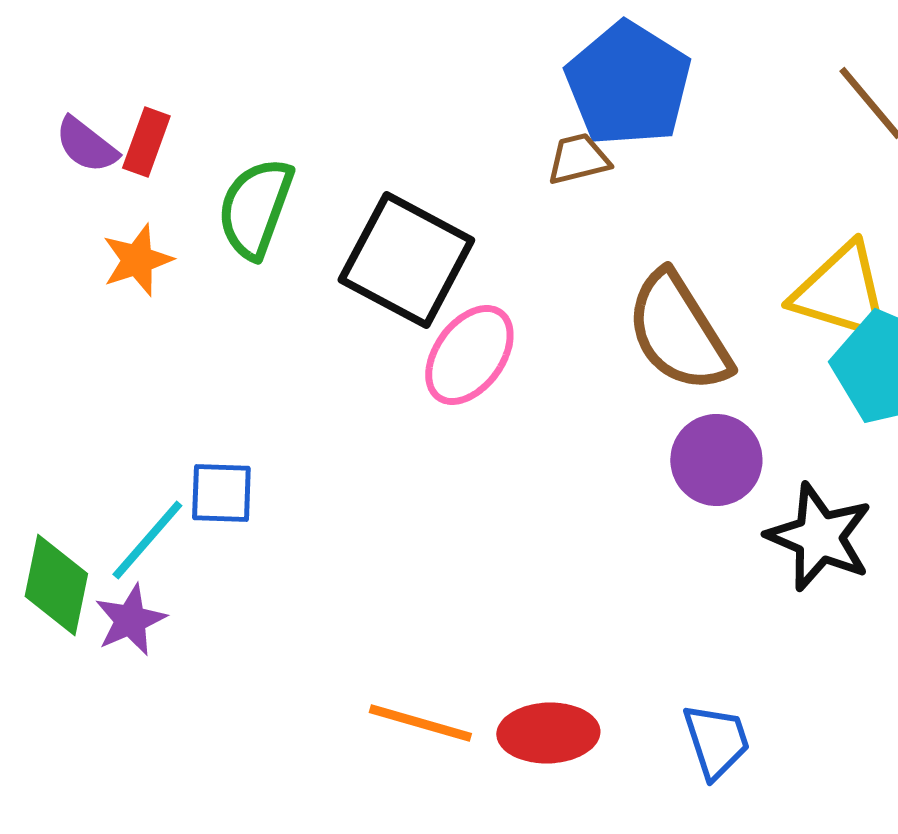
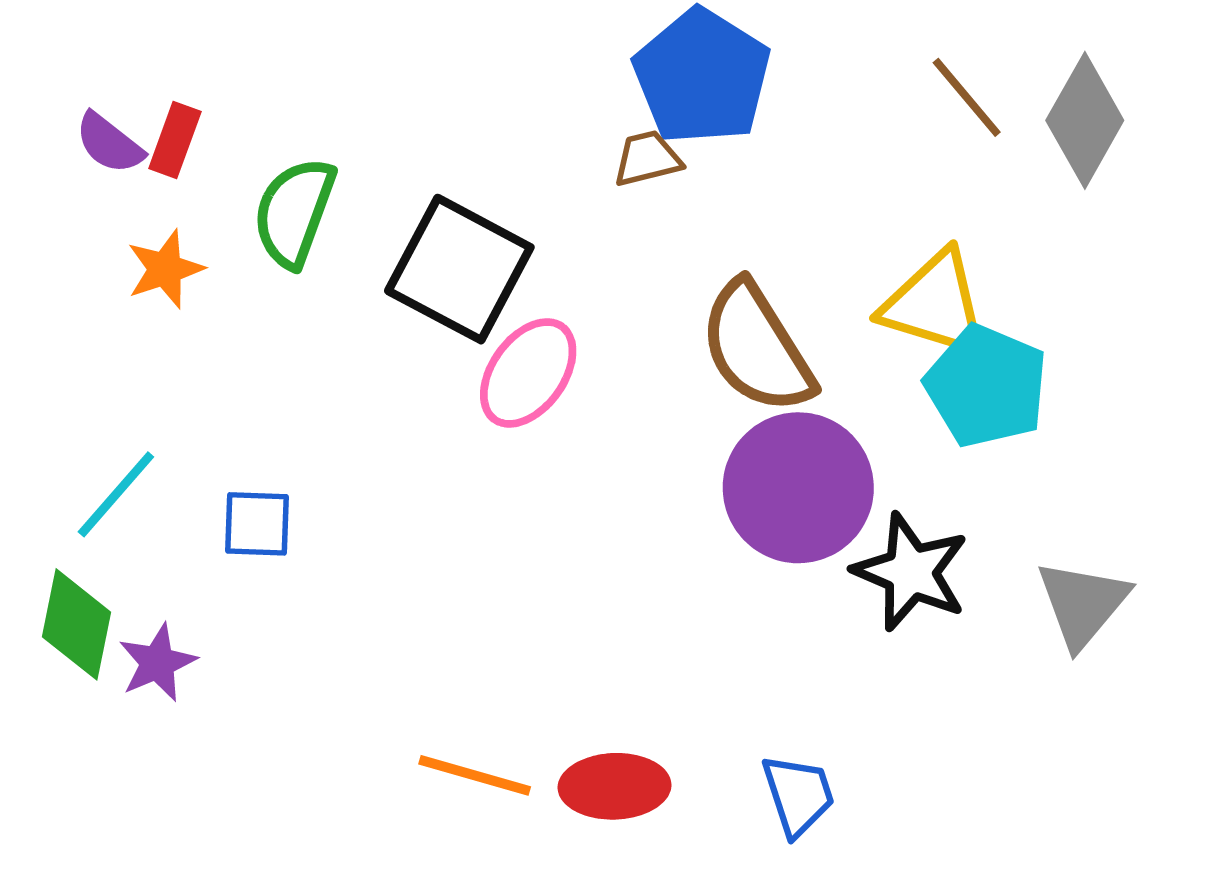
purple circle: (716, 460) -> (798, 488), size x1.5
cyan line: (147, 540) -> (116, 494), moved

